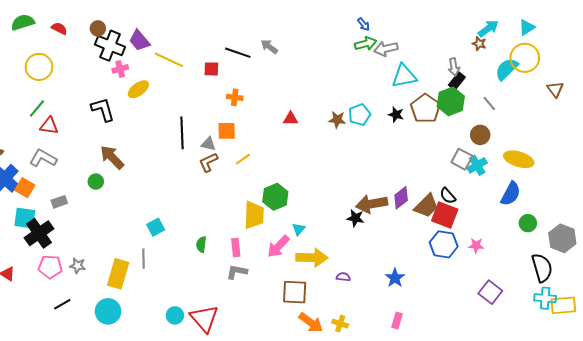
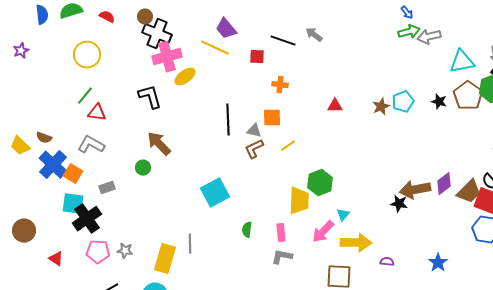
purple trapezoid: (139, 41) -> (226, 29), moved
pink cross: (120, 69) -> (167, 57), size x1.8
cyan triangle: (404, 76) -> (462, 62), moved
brown star: (337, 120) -> (381, 107), turned -30
cyan square: (156, 227) -> (215, 193), moved, size x1.6

